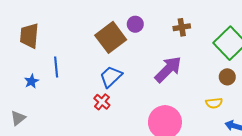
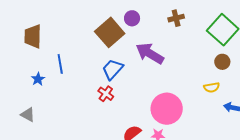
purple arrow: (168, 69) -> (150, 53), moved, turned -100
gray triangle: (18, 118) -> (28, 115), turned -49

